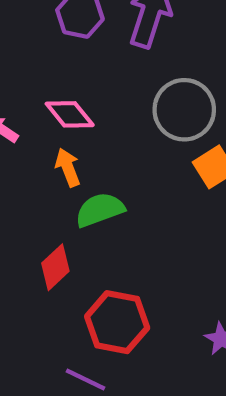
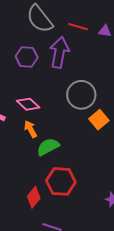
red diamond: (55, 267) -> (34, 197), moved
red hexagon: (117, 322) -> (61, 181), moved

